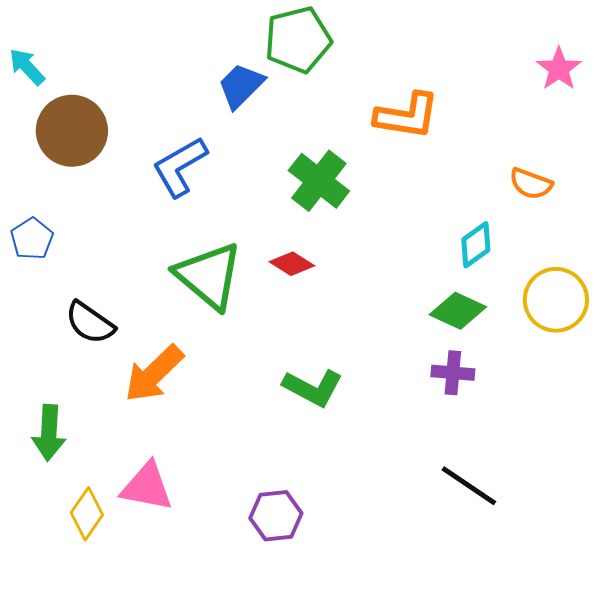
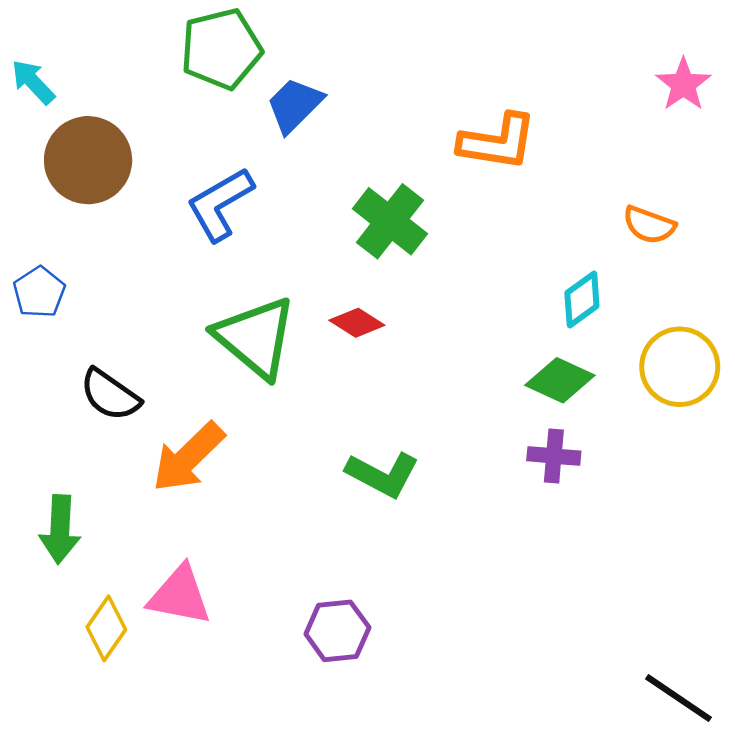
green pentagon: (298, 40) -> (221, 49), moved
black line: (469, 486) -> (678, 698), moved

